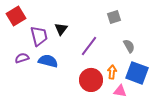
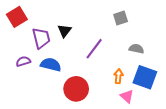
gray semicircle: (129, 46) -> (136, 49), turned -48
red circle: (91, 80) -> (76, 89), moved
pink triangle: (120, 91) -> (127, 96), turned 32

